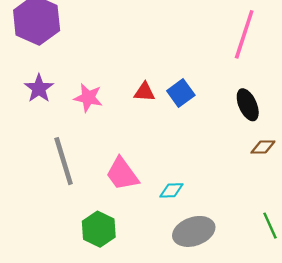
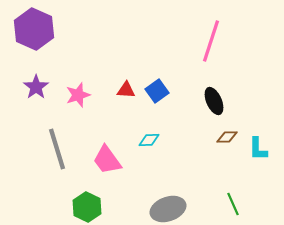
pink star: (88, 98) -> (78, 95), turned -30
cyan diamond: (171, 190) -> (149, 140), moved

